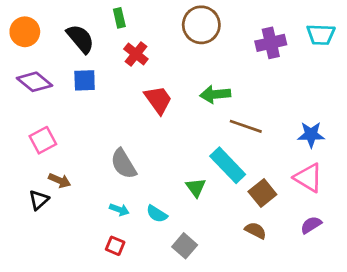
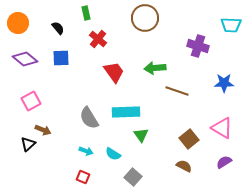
black semicircle: (80, 39) -> (58, 28), size x0.6
purple cross: (271, 43) -> (198, 46), moved, turned 30
blue star: (311, 135) -> (224, 83), moved
cyan rectangle: (228, 165) -> (126, 112), moved, turned -48

